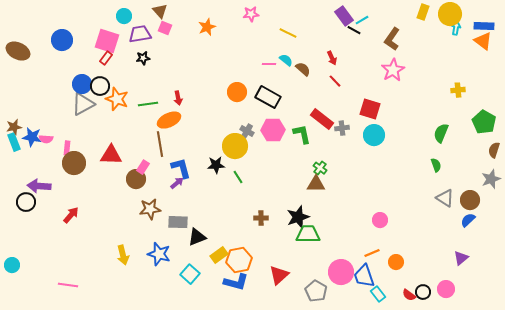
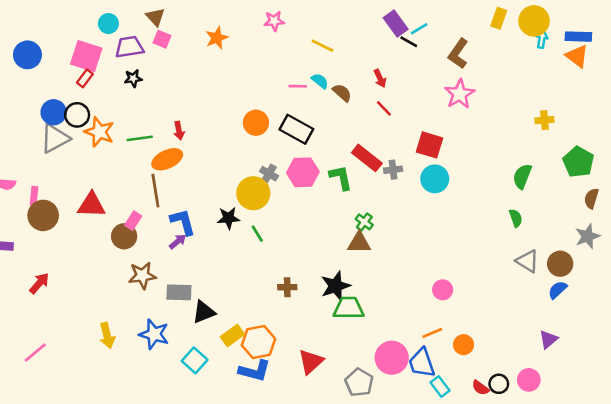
pink line: (68, 285) -> (35, 352), moved, turned -48

